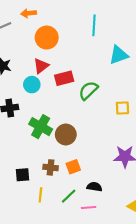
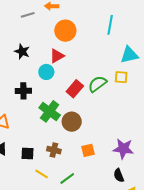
red rectangle: (64, 78) -> (75, 89), moved, turned -42
yellow square: (122, 108) -> (121, 77), moved
orange square: (73, 167) -> (88, 150), moved
black semicircle: (94, 187) -> (119, 175), moved, turned -128
yellow line: (40, 195) -> (42, 174), turned -72

